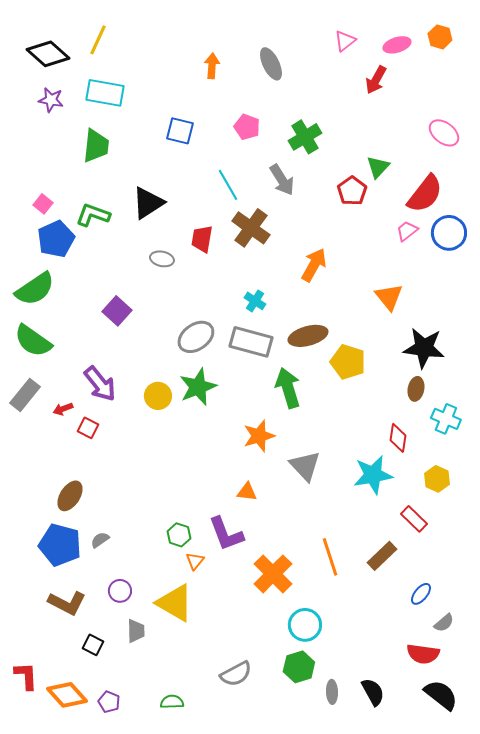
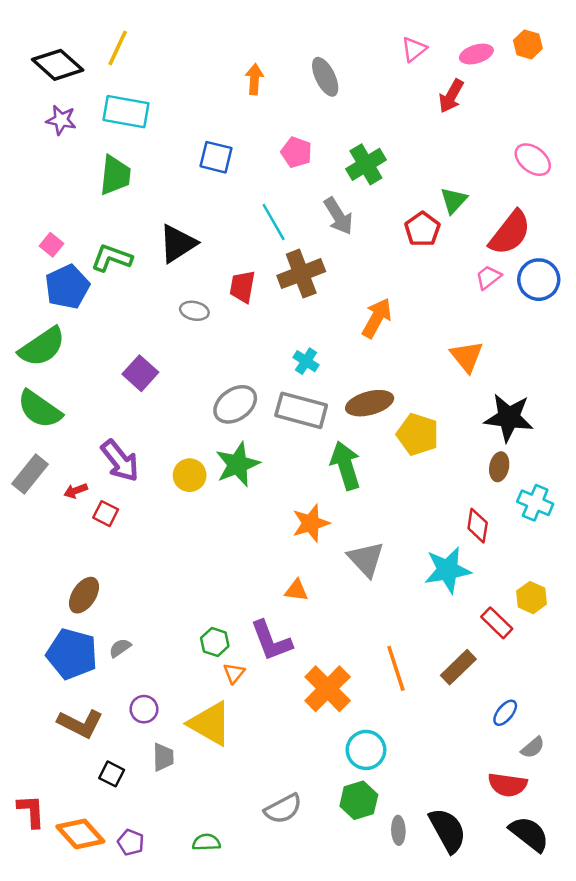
brown cross: (251, 228) -> (301, 274), turned 33
yellow hexagon: (437, 479) -> (532, 598), moved
black semicircle: (373, 692) -> (448, 830), size x1.4

